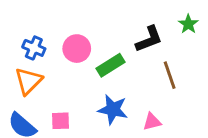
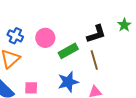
brown line: (170, 75) -> (94, 60), moved
blue star: (113, 109) -> (68, 82), turned -30

